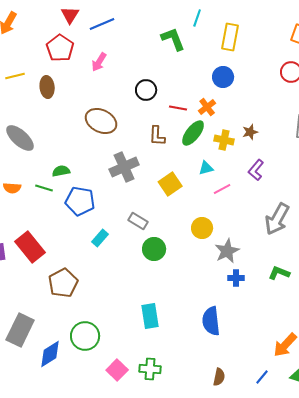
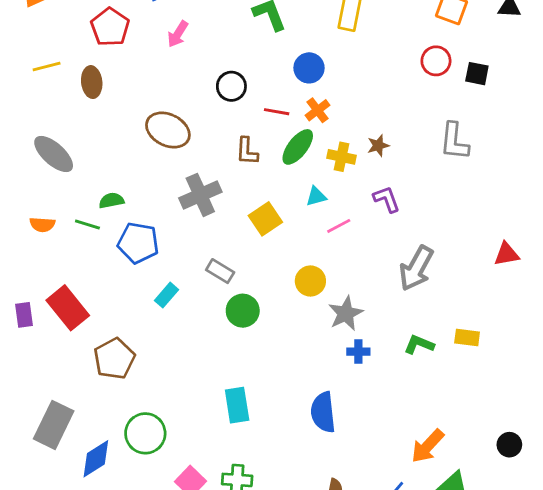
pink arrow: (99, 62) -> (178, 34), moved
blue circle: (223, 77) -> (309, 68), moved
purple L-shape: (256, 170) -> (387, 199), turned 120

